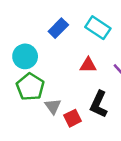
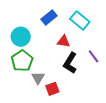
red triangle: (88, 65) -> (63, 41), moved
black L-shape: (99, 104) -> (70, 63), moved

